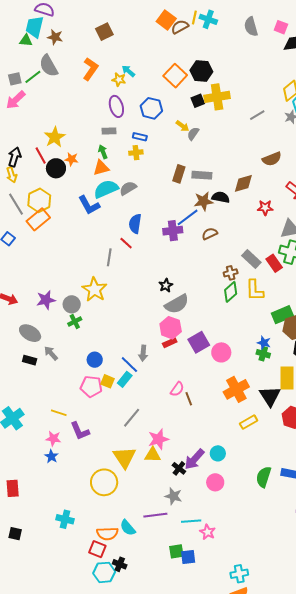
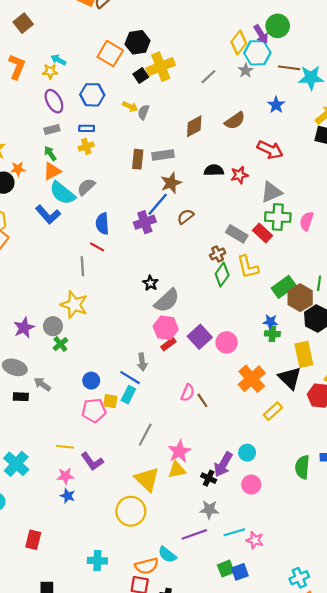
brown diamond: (243, 183) -> (194, 126), moved
cyan semicircle: (106, 189) -> (62, 193), turned -105
black semicircle: (221, 197) -> (214, 170), moved
red rectangle: (13, 488) -> (33, 540), turned 30

